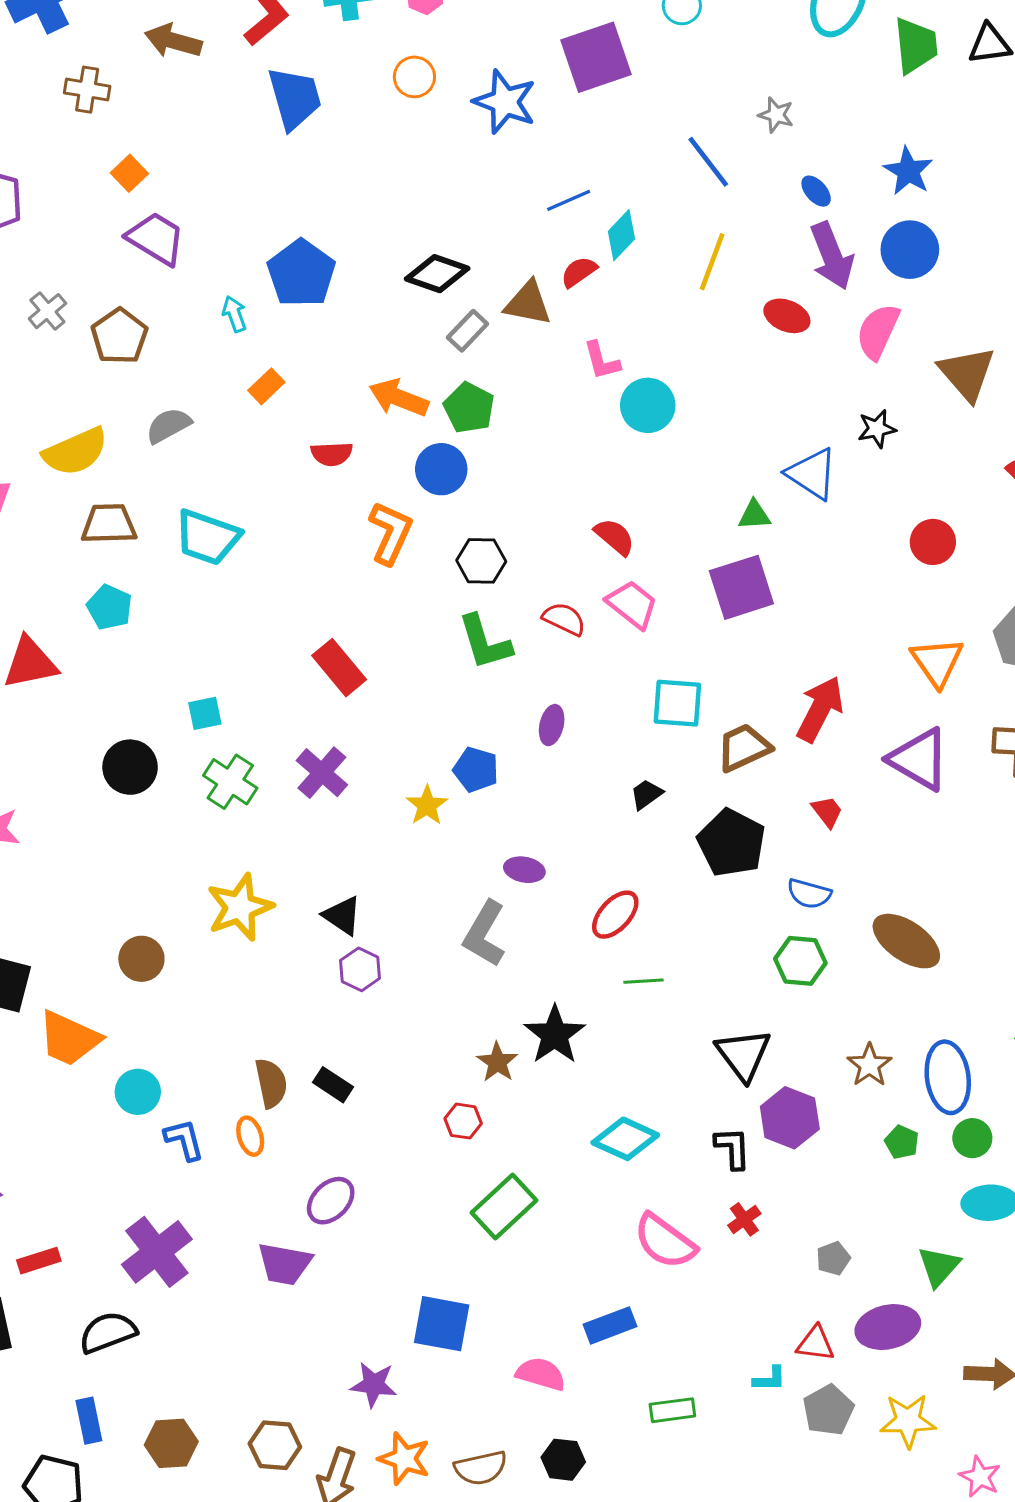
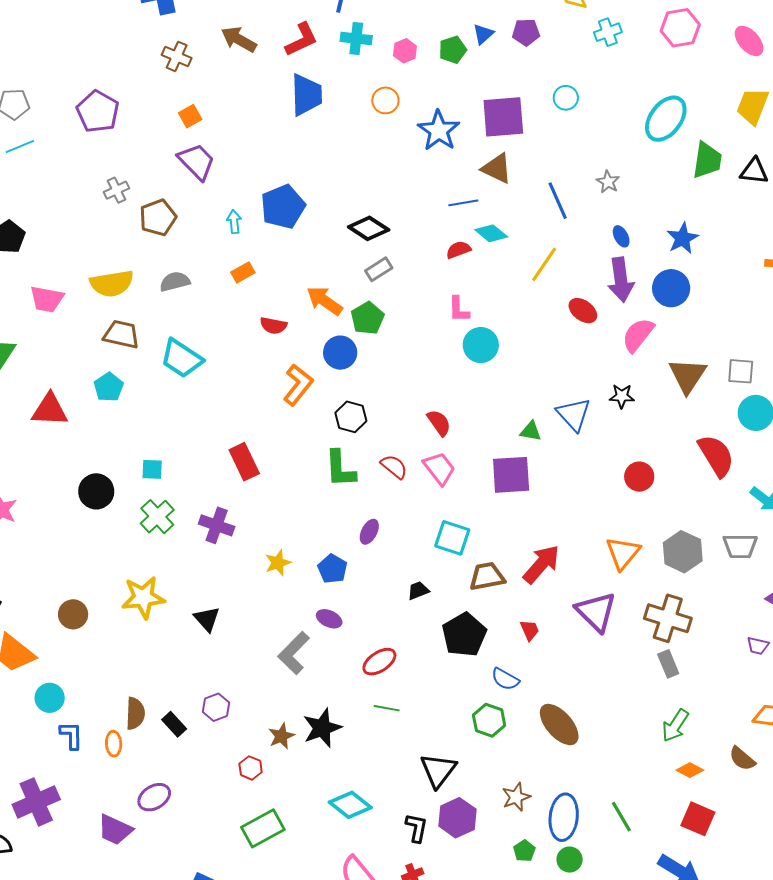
cyan diamond: (621, 235) -> (491, 233), turned 72
brown triangle: (528, 303) -> (497, 168), moved
blue pentagon: (476, 770) -> (332, 569), moved
purple cross: (322, 773) -> (217, 525), turned -36
purple hexagon: (360, 969) -> (216, 707), moved

